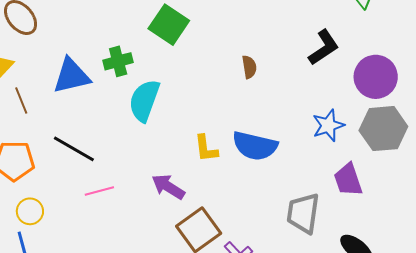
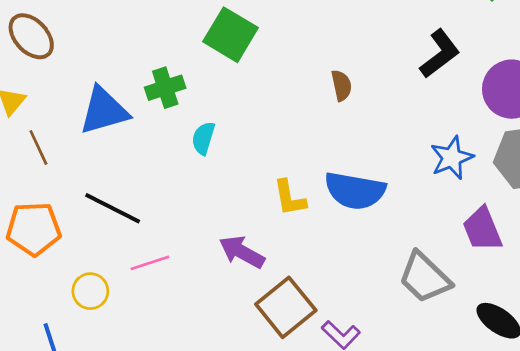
cyan semicircle: (144, 100) -> (203, 138), size x0.6
yellow circle: (30, 211) -> (90, 291), moved
gray trapezoid: (303, 213) -> (425, 277), turned -51

